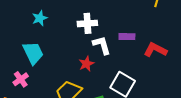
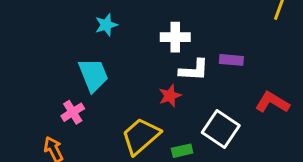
white L-shape: (102, 45) -> (194, 70), turned 105
red L-shape: (155, 50) -> (272, 102), moved

